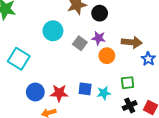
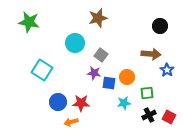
black circle: (100, 13) -> (160, 26), moved
purple star: (99, 38) -> (94, 73), moved
orange circle: (107, 56) -> (127, 77), moved
blue square: (85, 89) -> (109, 83), moved

